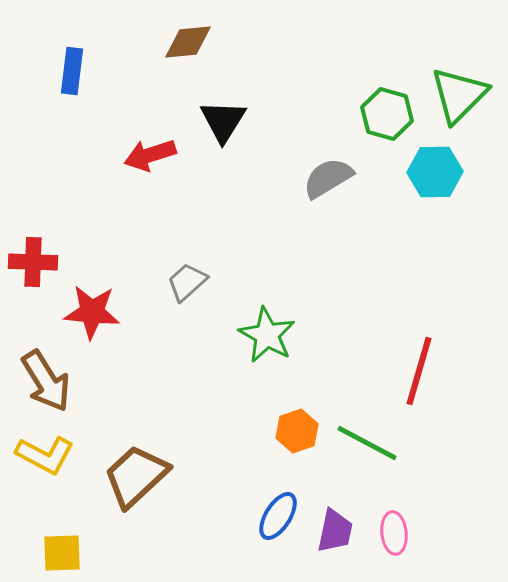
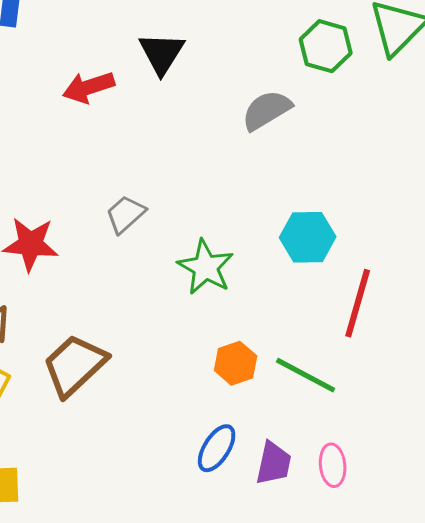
cyan hexagon: (435, 172) -> (308, 237), moved
brown trapezoid: (136, 476) -> (75, 365), moved

